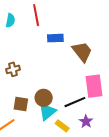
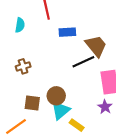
cyan semicircle: (10, 20) -> (20, 25), moved
black line: (75, 102) -> (83, 62), moved
purple star: (86, 122) -> (105, 107), moved

